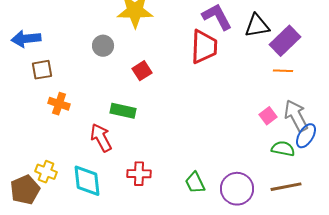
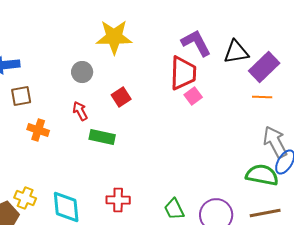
pink square: (268, 116) -> (193, 96), moved
red arrow: (101, 138) -> (80, 111), moved, size x0.7
green semicircle: (283, 149) -> (262, 175), size x1.4

